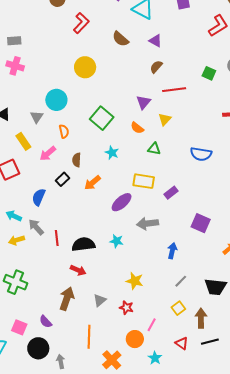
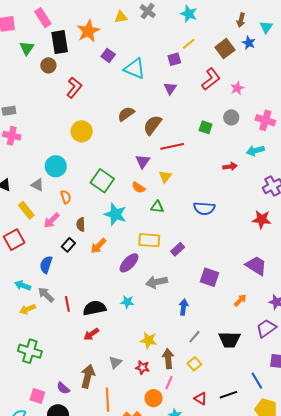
brown semicircle: (120, 39) -> (126, 114), moved, turned 108
purple triangle: (155, 41) -> (170, 88), moved, turned 40
brown semicircle: (156, 67) -> (152, 125), size x1.5
gray triangle: (37, 117) -> (37, 185), turned -32
cyan star: (112, 153) -> (115, 214), size x1.6
red arrow: (78, 270) -> (91, 334), turned 126
brown arrow: (67, 299) -> (88, 376), moved
brown arrow: (201, 318) -> (168, 359), moved

